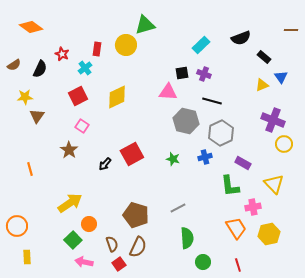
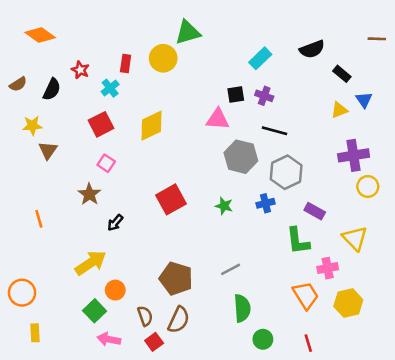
purple cross: (273, 120) -> (354, 155), turned -30
black arrow: (105, 164) -> (115, 223), moved

